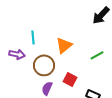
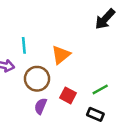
green line: (97, 55) -> (100, 89), moved

